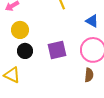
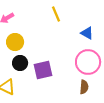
purple square: (57, 50) -> (43, 70), moved

